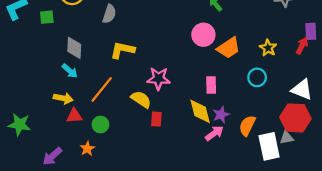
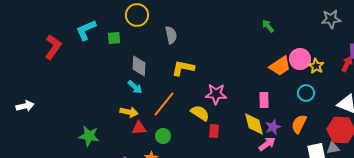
gray semicircle: (109, 14) -> (171, 35), turned -30
pink circle: (203, 35) -> (300, 59), moved
orange semicircle: (247, 126) -> (299, 124), moved

